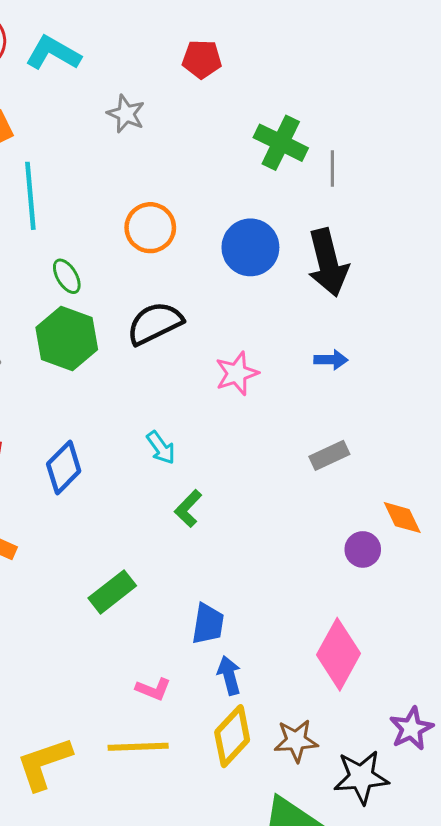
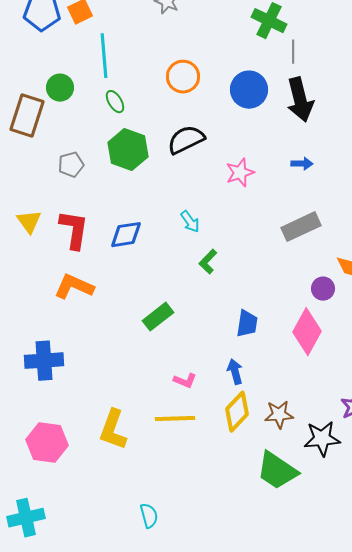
gray line: (332, 168) -> (293, 52), moved
green ellipse: (67, 276) -> (115, 102), moved
gray rectangle: (329, 455) -> (301, 227), size x1.5
blue diamond: (64, 467) -> (126, 235), turned 36
blue trapezoid: (208, 624) -> (247, 324), moved
pink diamond: (338, 654) -> (307, 332), moved
yellow L-shape: (44, 763) -> (113, 430), turned -51

